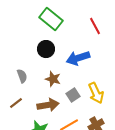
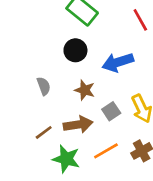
brown line: (16, 103) -> (44, 132), moved

